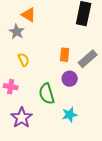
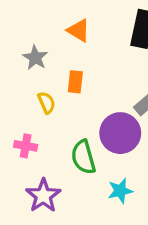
orange triangle: (29, 15) -> (79, 30), moved
orange rectangle: (65, 55) -> (75, 82), moved
purple circle: (70, 79) -> (120, 133), size x1.6

